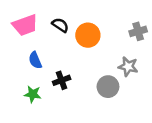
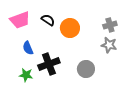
gray star: (128, 67) -> (109, 45), moved
black cross: (62, 80) -> (49, 64), size x1.5

